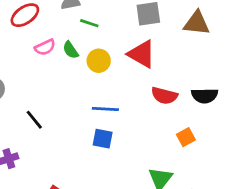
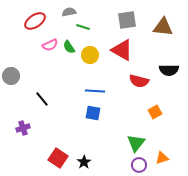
black semicircle: (205, 96) -> (169, 70), moved

